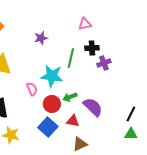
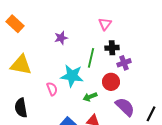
pink triangle: (85, 24) -> (105, 24), turned -40
red circle: (52, 104) -> (111, 82), moved
purple semicircle: (93, 107) -> (125, 107), moved

